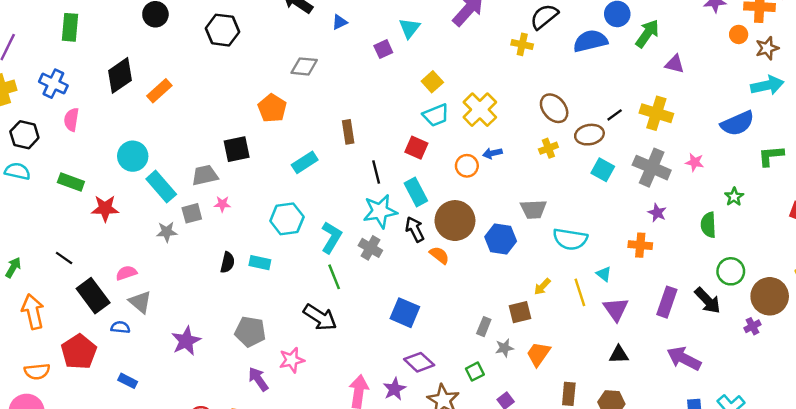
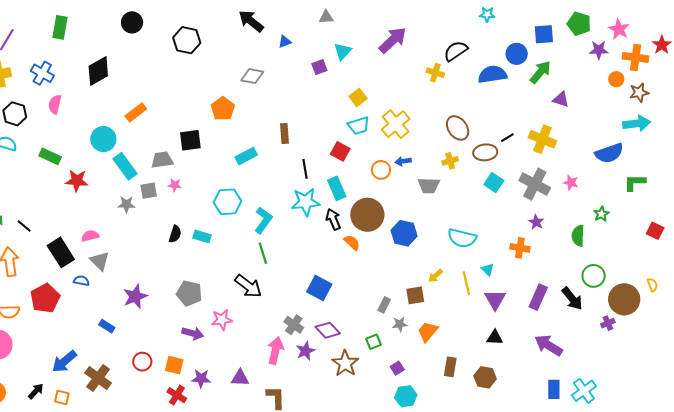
orange rectangle: (159, 91) -> (136, 112), moved
gray trapezoid: (533, 209) -> (429, 186), moved
gray cross: (370, 248) -> (294, 325), moved
black line: (64, 258) -> (24, 226), moved
purple arrow: (258, 379) -> (193, 333), turned 135
blue rectangle: (128, 381) -> (107, 326), moved

